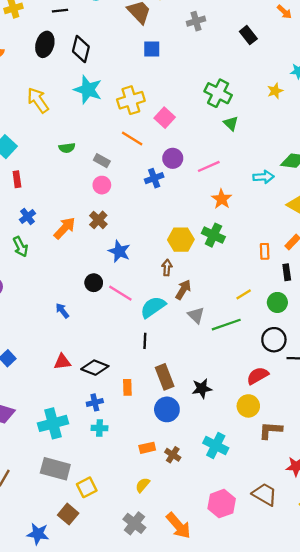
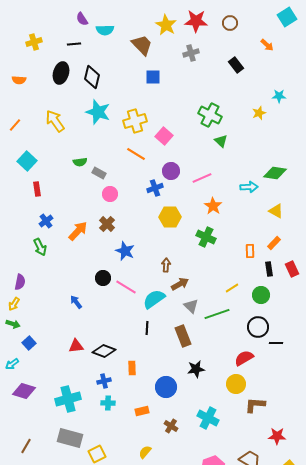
gray rectangle: (102, 161) -> (99, 173), moved
yellow hexagon: (181, 240) -> (170, 217), moved
brown arrow: (183, 290) -> (180, 284), turned 30
brown rectangle: (165, 377) -> (183, 336), moved
orange rectangle: (147, 448) -> (142, 411), moved

